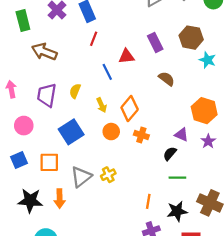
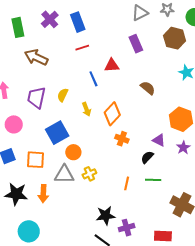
brown hexagon: (191, 38) -> (175, 38), moved
red line: (94, 39) -> (82, 48), turned 48
purple rectangle: (155, 42) -> (136, 44), moved
orange circle: (111, 132) -> (73, 152), moved
gray triangle: (81, 177) -> (64, 174), turned 35
orange line: (148, 201) -> (127, 183), moved
black star: (177, 211) -> (106, 216), moved

